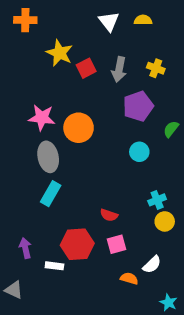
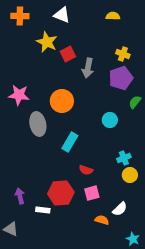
white triangle: (109, 21) -> (62, 15), moved, turned -30
gray arrow: (119, 69) -> (88, 68), moved
purple pentagon: (138, 106) -> (121, 78), moved
pink star: (42, 118) -> (19, 95), moved
cyan rectangle: (51, 194) -> (70, 142), moved

